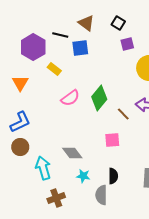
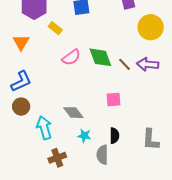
green diamond: (99, 98) -> (100, 57), turned -60
brown line: (123, 114) -> (124, 64), moved

